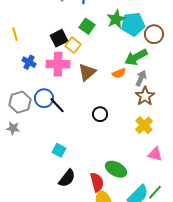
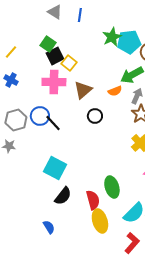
green square: (87, 26) -> (48, 44), moved
yellow line: (15, 34) -> (11, 52), turned 56
blue cross: (29, 62) -> (11, 80), moved
black circle: (100, 114) -> (95, 116), moved
cyan square: (59, 150) -> (55, 168), size x1.6
green ellipse: (116, 169) -> (112, 187), turned 45

